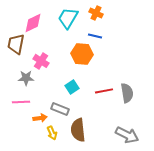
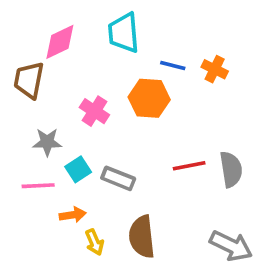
orange cross: (96, 13) -> (215, 69), moved
cyan trapezoid: (68, 18) -> (124, 33), turned -35
pink cross: (41, 61) -> (94, 111), moved
cyan square: (72, 87) -> (78, 169), moved
gray rectangle: (60, 109) -> (118, 178), moved

